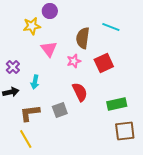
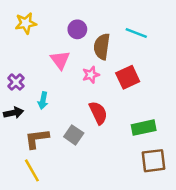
purple circle: (50, 11) -> (77, 29), moved
yellow star: (32, 26) -> (26, 23), moved
gray square: (60, 110) -> (74, 135), turned -35

